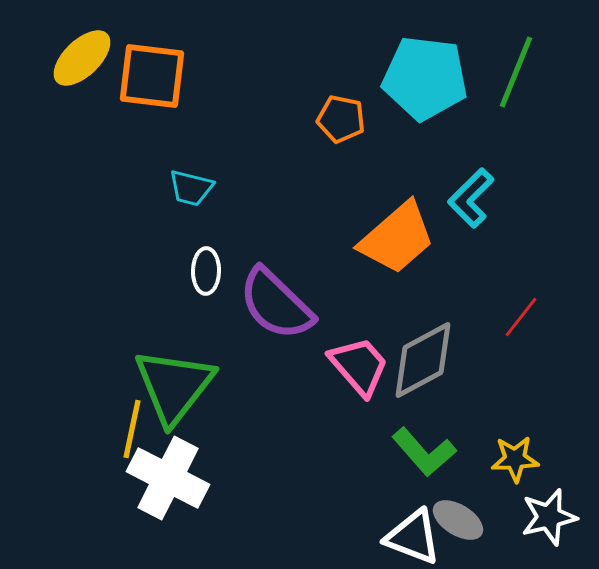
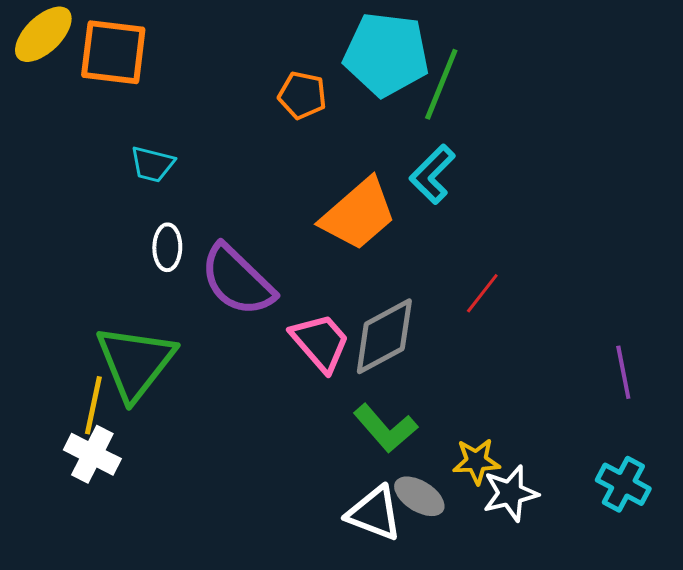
green line: (516, 72) -> (441, 84), moved
yellow star: (515, 459) -> (476, 461), moved
white cross: (168, 478) -> (92, 454), moved, size x0.7

